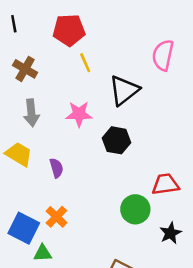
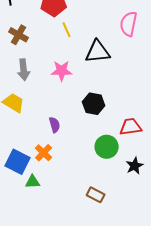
black triangle: (124, 90) -> (98, 52), turned 32
black hexagon: (117, 140) -> (94, 104), moved
purple semicircle: (56, 168) -> (55, 125), moved

